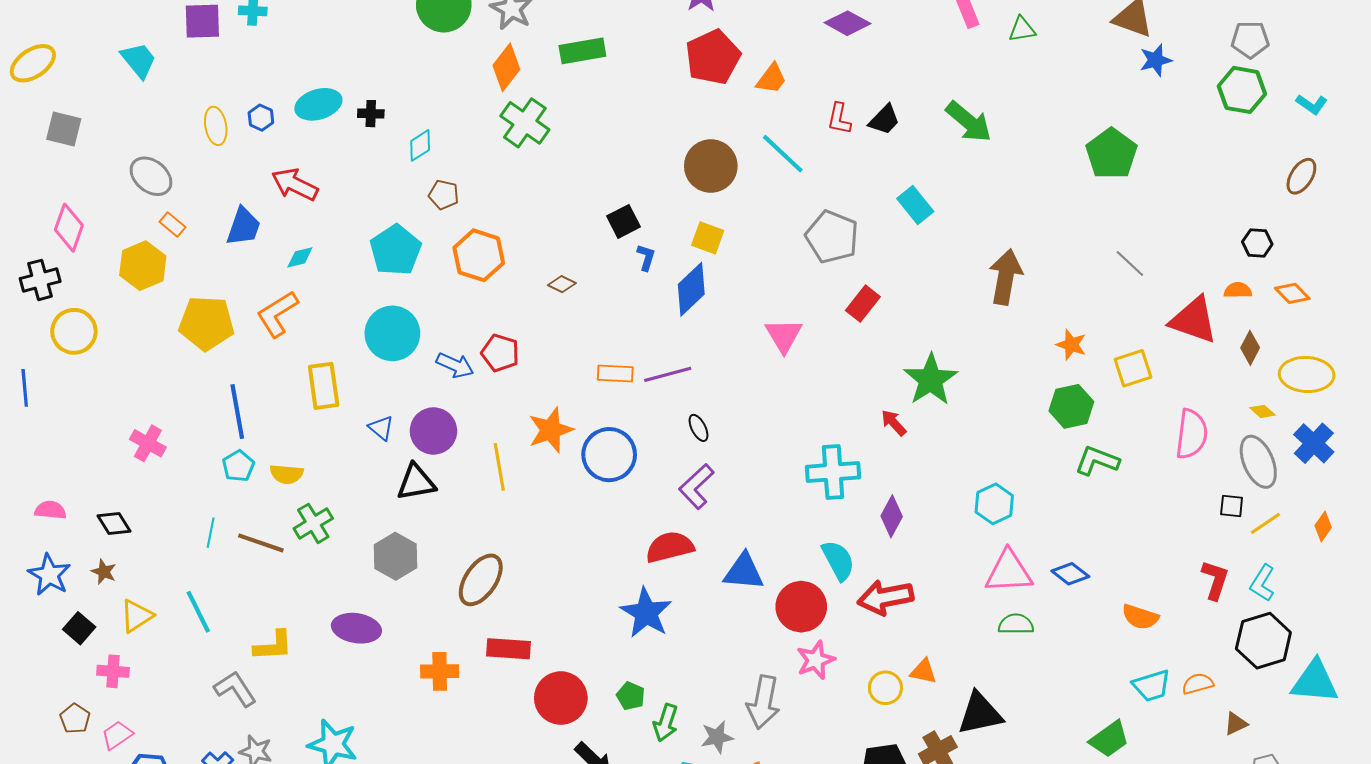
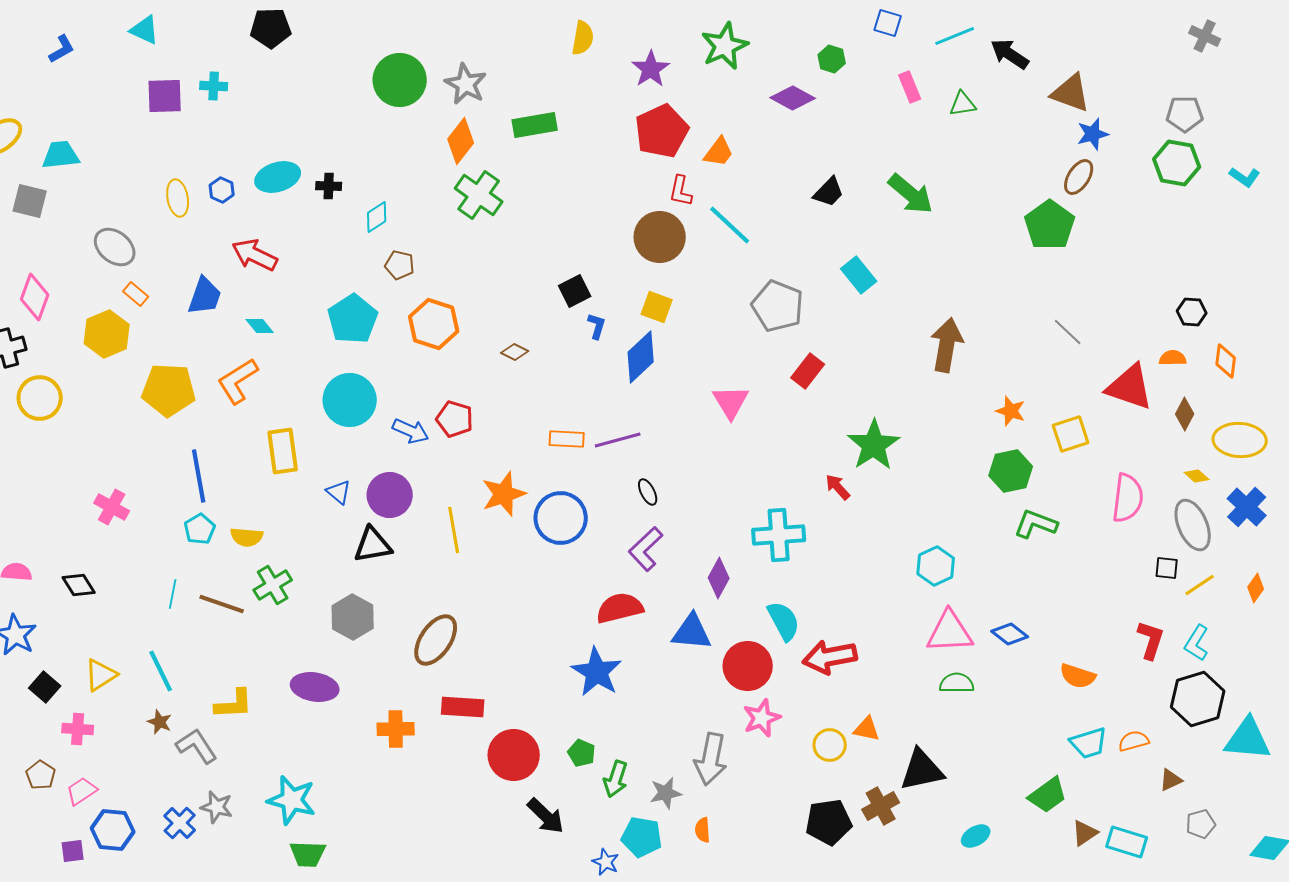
cyan trapezoid: (139, 60) -> (61, 155), moved, turned -57
red L-shape: (839, 119) -> (681, 191), moved
brown ellipse: (1301, 176) -> (1079, 177), moved
cyan diamond: (300, 257) -> (260, 326), turned 64
orange diamond: (1292, 293) -> (1226, 361), turned 52
purple diamond: (892, 516) -> (719, 578), moved
brown star: (104, 572) -> (160, 722), moved

